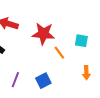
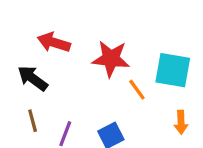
cyan square: (81, 41) -> (173, 70), size x1.6

